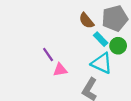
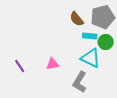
cyan rectangle: (101, 39) -> (90, 36), turned -40
purple line: (48, 54) -> (20, 66), moved

